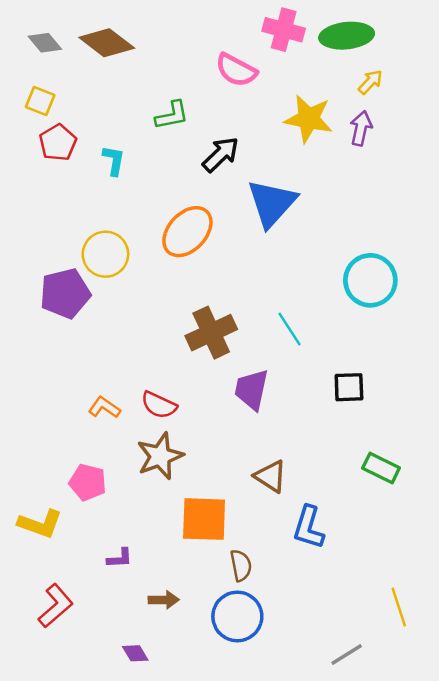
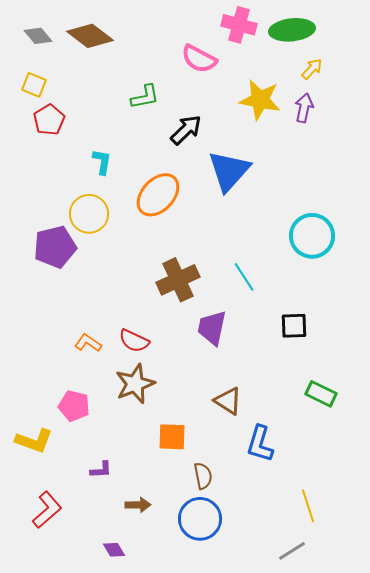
cyan L-shape: (114, 160) -> (102, 162), moved
orange square: (204, 519) -> (172, 437), size x0.7
yellow line: (399, 607) -> (308, 506), moved

